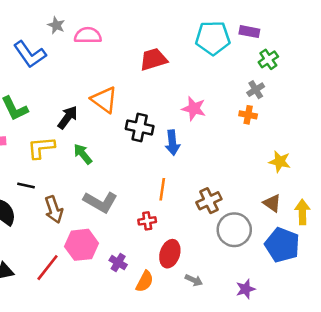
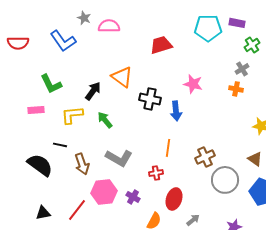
purple cross: (118, 263) -> (133, 197), moved
gray arrow: (194, 280) -> (193, 220), turned -64

